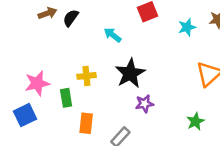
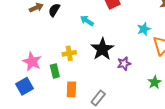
cyan star: (187, 27) -> (144, 29), moved
pink star: (37, 83) -> (32, 61), turned -30
purple star: (144, 104) -> (124, 64), moved

